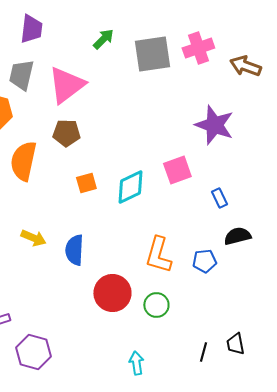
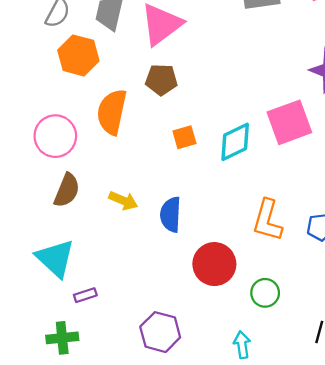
pink square: (177, 170) -> (289, 122), size x1.4
green circle: (156, 305) -> (265, 293), moved
purple hexagon: (33, 352) -> (160, 332), moved

